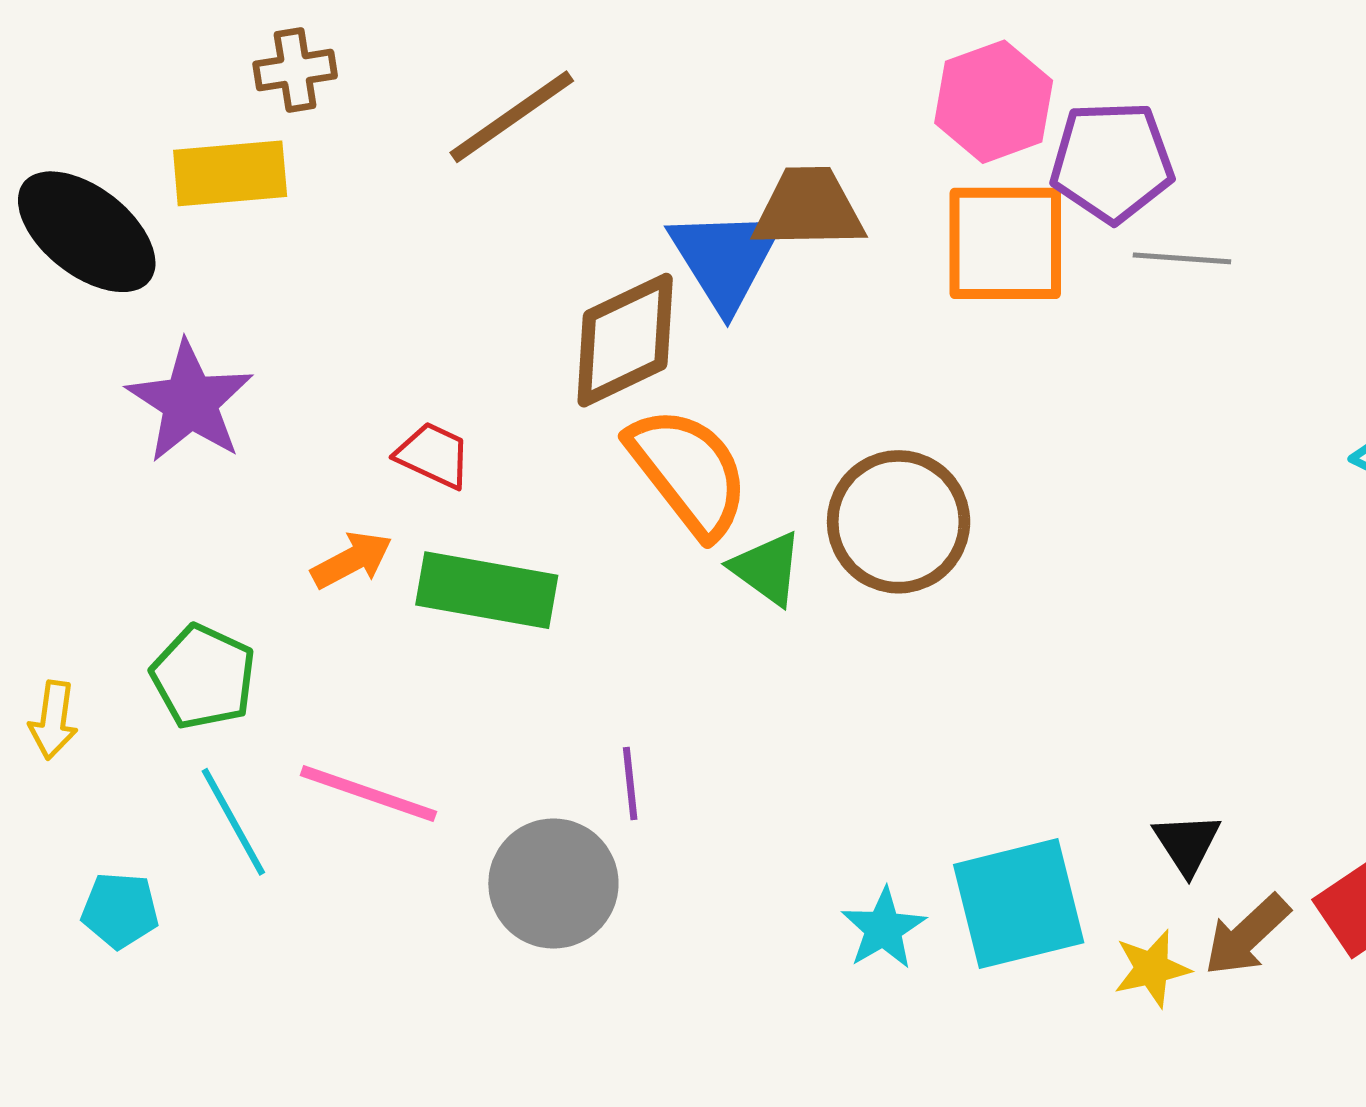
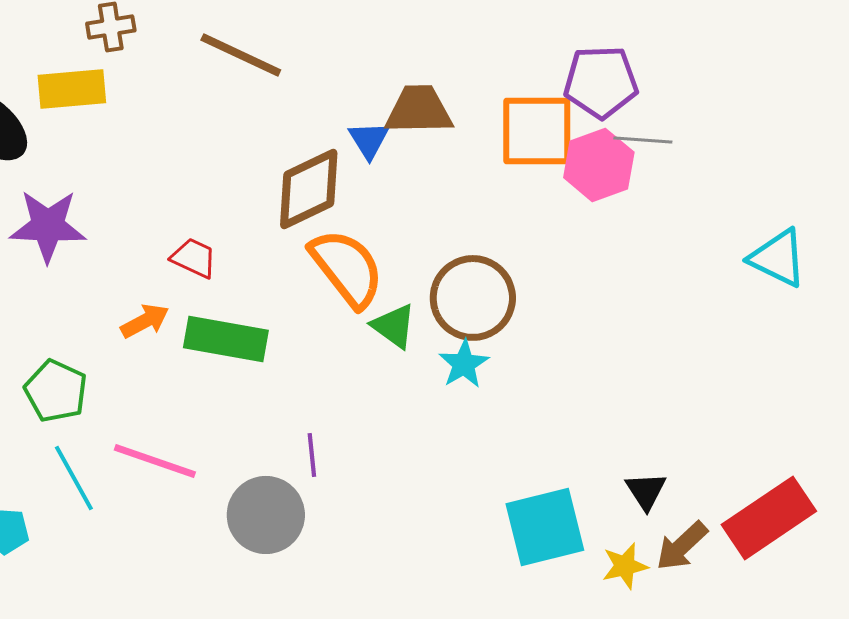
pink hexagon: (994, 102) -> (599, 165), moved
brown line: (512, 117) -> (241, 55), turned 60
blue triangle: (725, 258) -> (369, 140), size x0.6
purple star: (190, 402) -> (48, 226), turned -30
cyan star: (884, 929) -> (464, 364), moved

